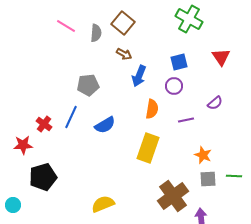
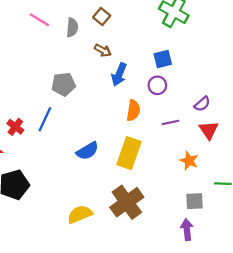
brown square: (123, 23) -> (102, 17), size x0.7
red triangle: (221, 57) -> (209, 130), moved
blue semicircle: (105, 125) -> (87, 151), moved
gray square: (208, 179) -> (195, 201), moved
brown cross: (173, 196) -> (127, 202), moved

